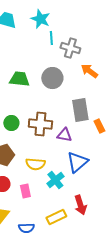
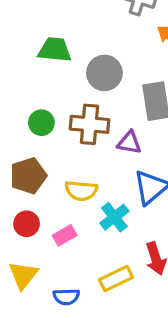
gray circle: (52, 78) -> (104, 73), moved
pink rectangle: (25, 191) -> (65, 235), turned 72

